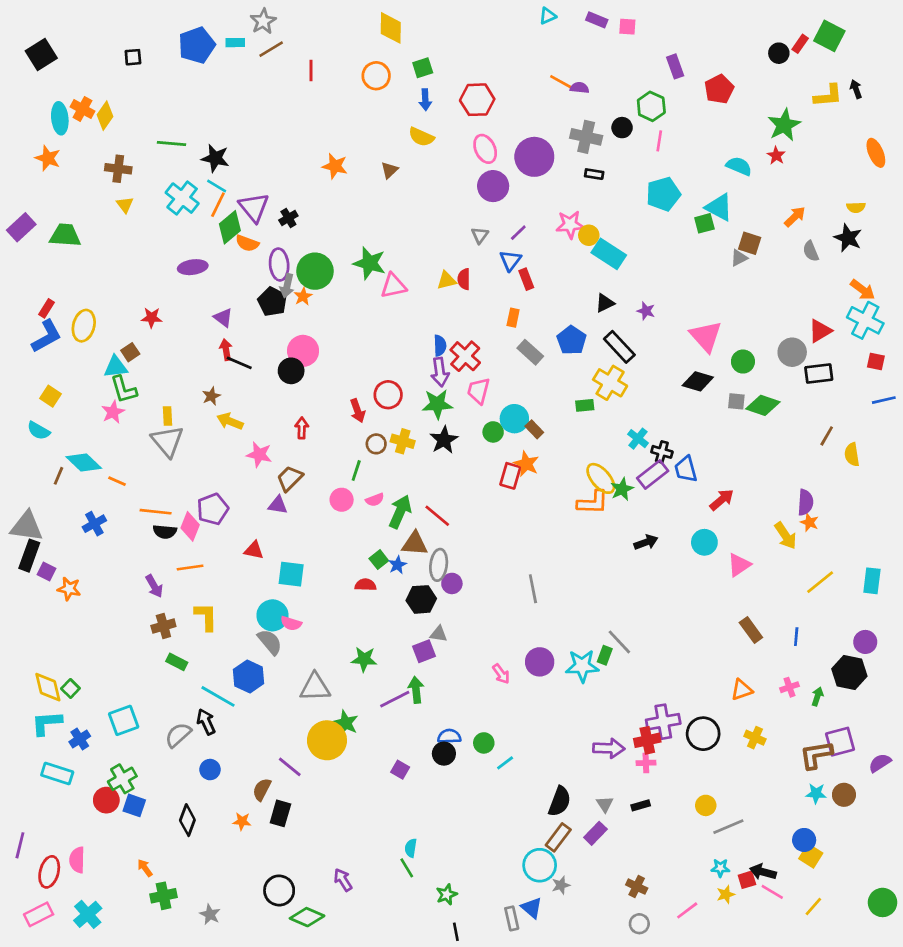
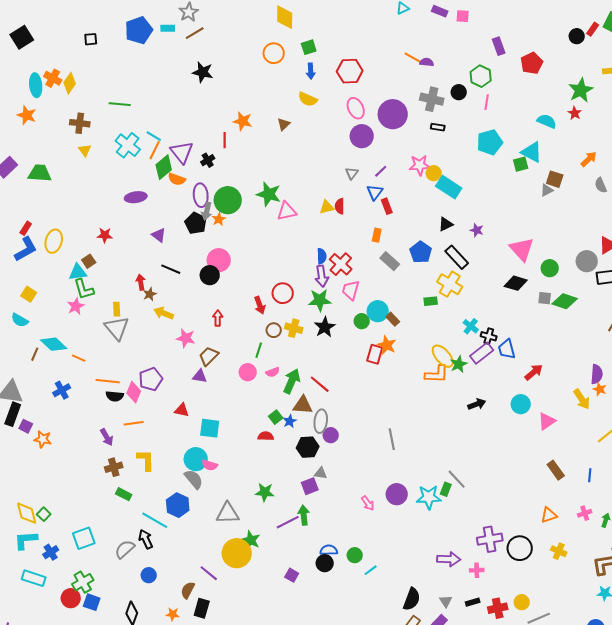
red line: (311, 70) -> (225, 140), moved
black star: (215, 158) -> (203, 72), moved
red arrow: (226, 350) -> (141, 282), moved
red cross: (647, 740) -> (498, 608), moved

